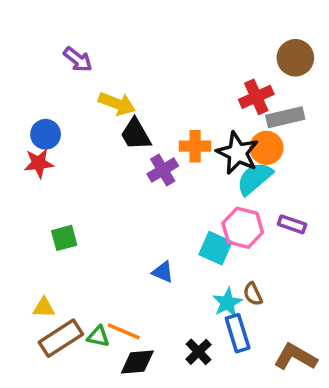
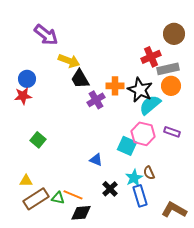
purple arrow: (78, 59) -> (46, 35), size x1.4
orange circle: (266, 148) -> (171, 86), moved
green square: (64, 238) -> (38, 140), turned -35
black cross: (198, 352) -> (110, 189), moved

